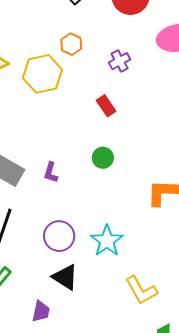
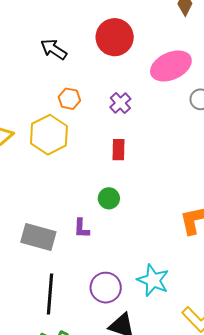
red rectangle: (106, 106) -> (119, 150), turned 50
green circle: (103, 158) -> (109, 198), moved

